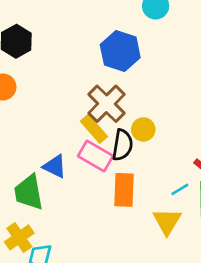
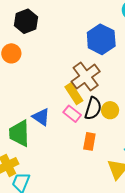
yellow circle: (143, 129) -> (110, 110), moved
pink rectangle: (95, 156) -> (72, 114), size x0.7
orange rectangle: (124, 190) -> (89, 141), size x0.7

